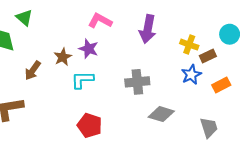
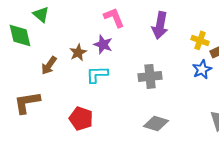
pink L-shape: (100, 21) -> (114, 17), turned 40
gray diamond: (161, 114) -> (156, 123), moved
red pentagon: (90, 125) -> (81, 118), moved

